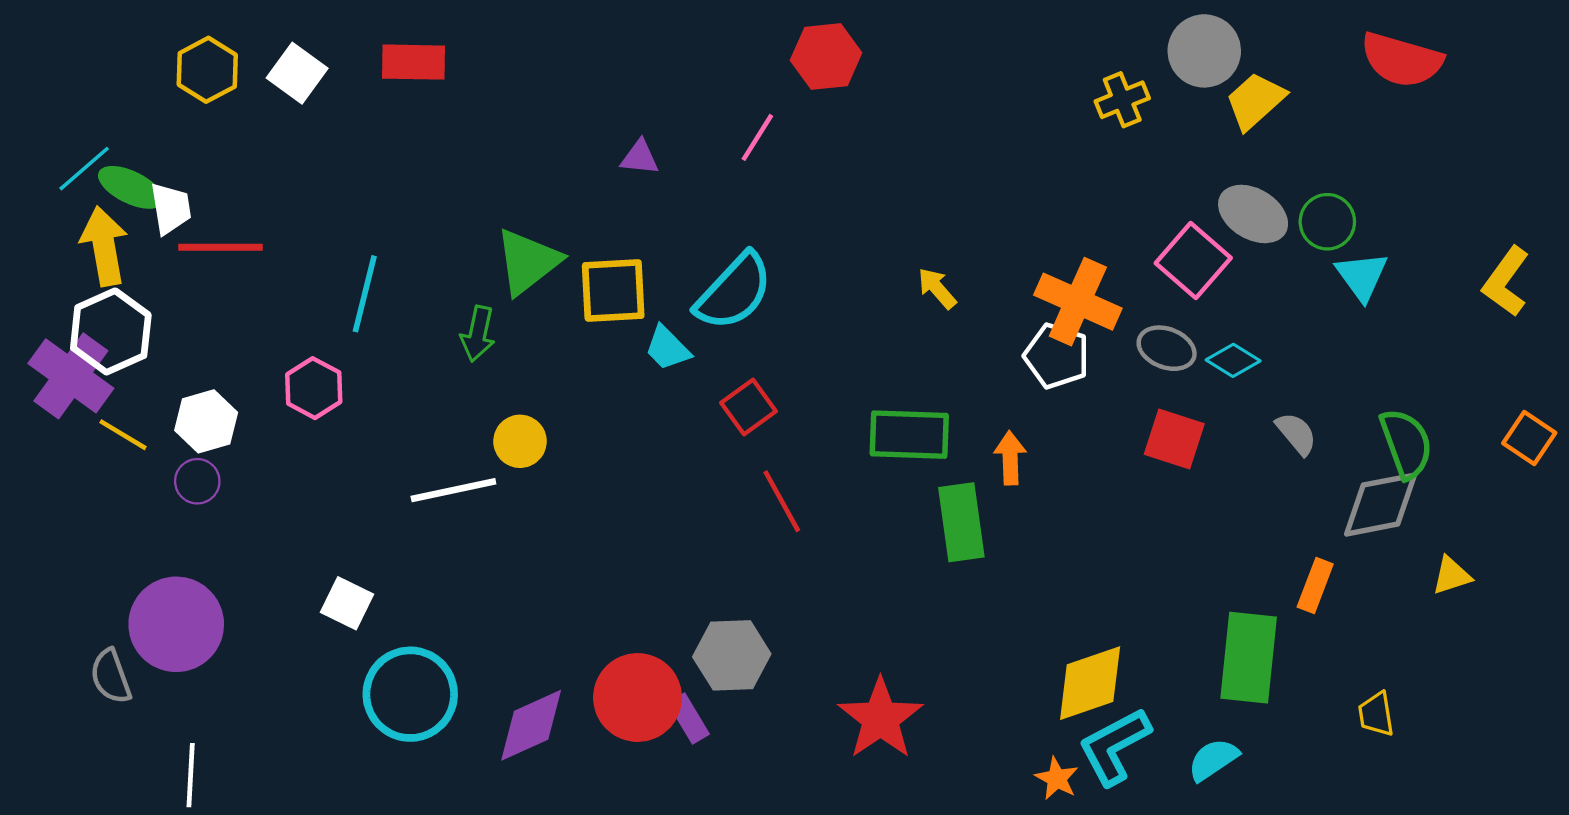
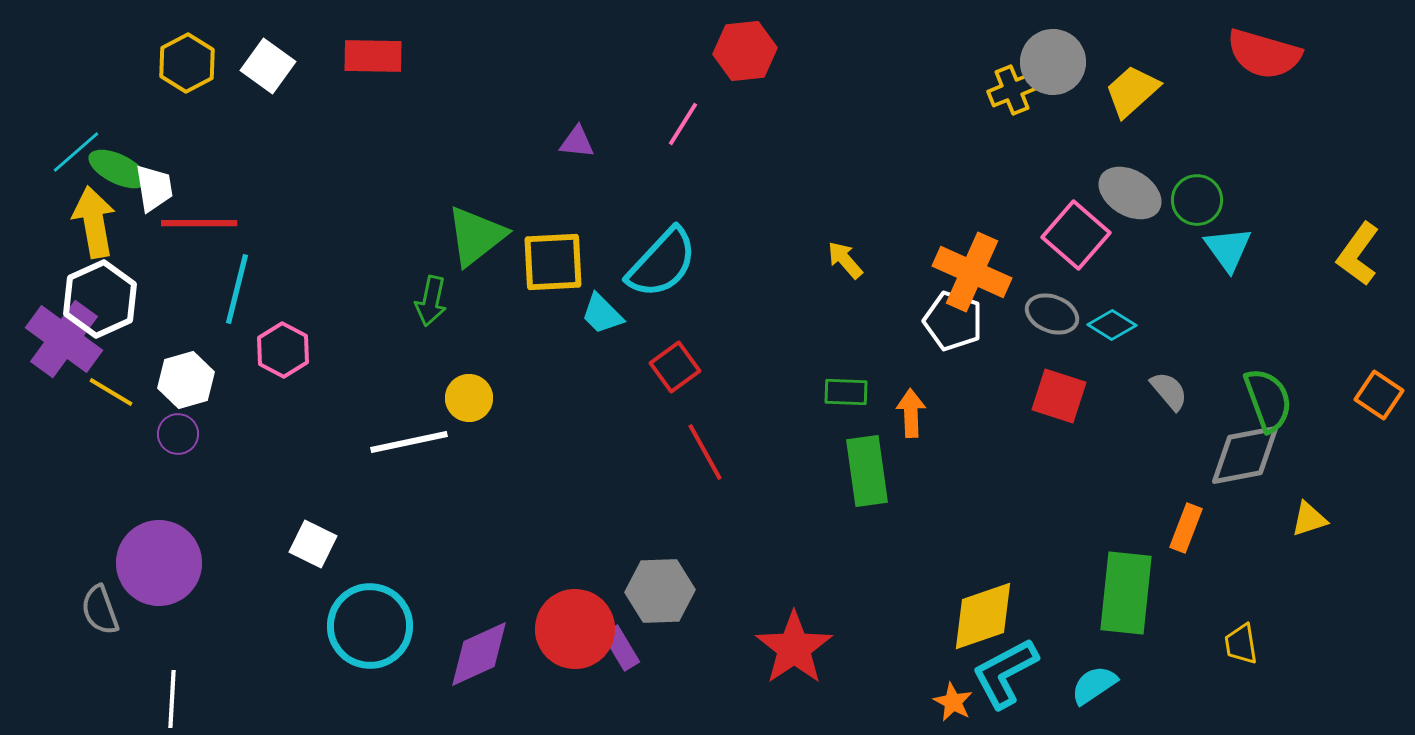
gray circle: (1204, 51) -> (1053, 62), moved
cyan line: (365, 294) -> (237, 289), moved
green rectangle: (909, 435) -> (846, 392), moved, size x0.6

